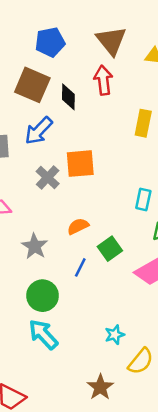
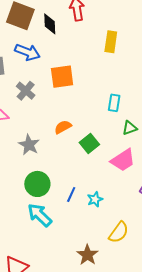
blue arrow: (39, 131) -> (27, 52), turned -110
gray cross: (48, 178) -> (26, 91), moved
blue line: (80, 267) -> (71, 195), moved
cyan star: (115, 335) -> (95, 199), moved

